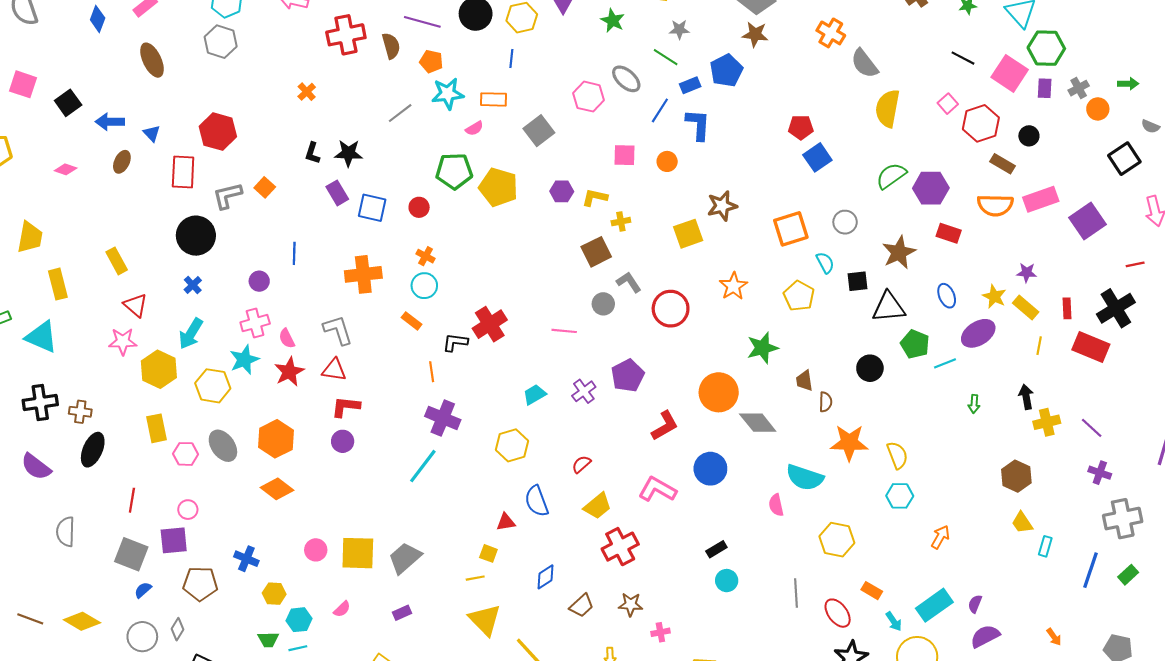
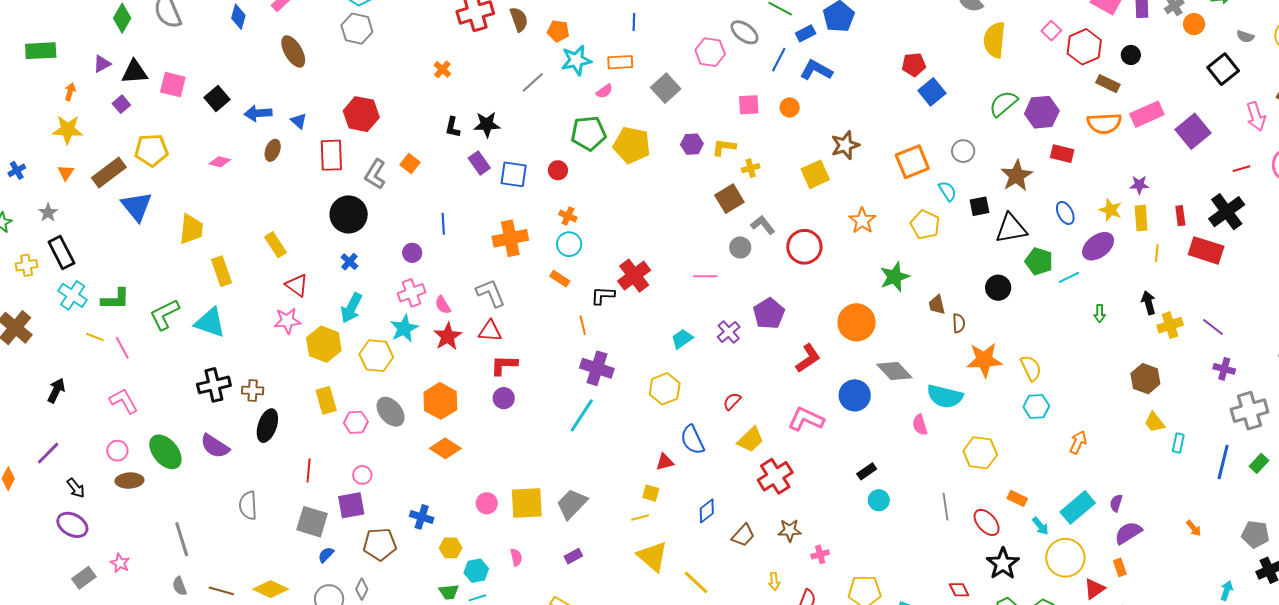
blue L-shape: (698, 125) -> (816, 70), turned -60
gray L-shape: (227, 196) -> (375, 174), turned -40
yellow rectangle: (1026, 308) -> (1141, 218), turned 50
gray diamond: (758, 423) -> (894, 371), moved
pink semicircle: (342, 609) -> (516, 557), turned -54

